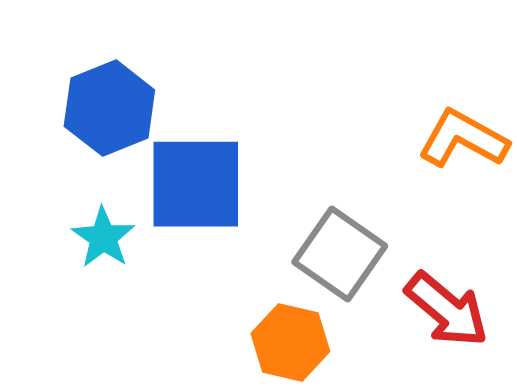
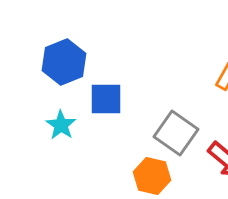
blue square: (196, 184) -> (106, 99), size x0.7

